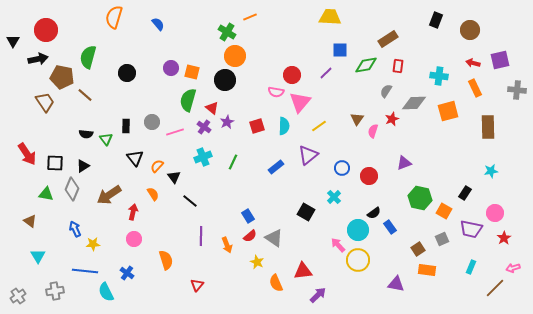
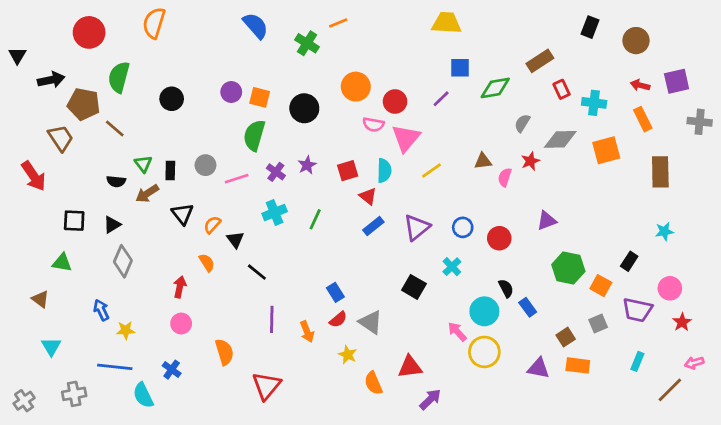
blue semicircle: (158, 24) -> (256, 26), moved, size x1.5
red circle: (46, 30) -> (89, 32), moved
brown rectangle: (388, 39) -> (540, 61), moved
orange circle: (235, 56) -> (356, 87), moved
red rectangle: (398, 66) -> (562, 89), moved, turned -32
red triangle: (212, 108) -> (368, 196), moved
brown triangle: (357, 119) -> (483, 161), turned 48
green triangle: (106, 139) -> (143, 164), moved
red arrow: (27, 154) -> (34, 176), moved
purple triangle: (308, 155) -> (417, 227), moved
gray diamond: (72, 189) -> (123, 261), moved
brown arrow: (109, 195) -> (147, 194), moved, size x0.7
black semicircle: (374, 213) -> (506, 288), turned -80
purple triangle: (396, 284) -> (539, 368), moved
red triangle: (197, 285) -> (266, 386), size x1.6

